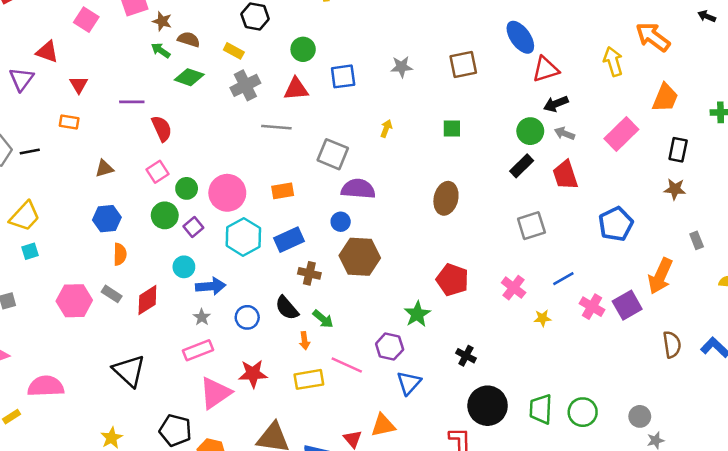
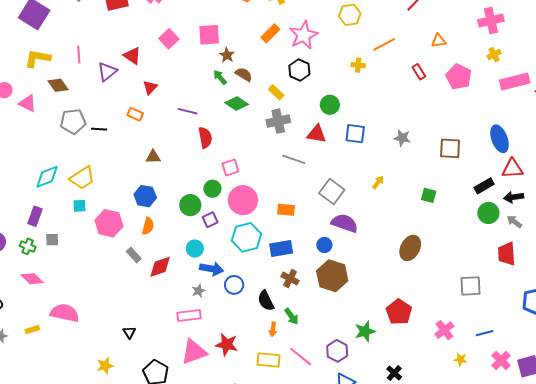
black rectangle: (522, 166) -> (484, 186), moved
pink square: (158, 172) -> (230, 167), moved
pink hexagon: (74, 301) -> (109, 223), moved
blue circle: (247, 317) -> (234, 285), moved
black triangle: (129, 371) -> (129, 332), moved, size x0.5

